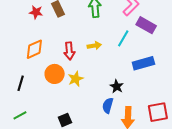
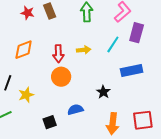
purple rectangle: (146, 25) -> (137, 33), turned 72
orange circle: (55, 74) -> (61, 77), moved
yellow star: (76, 79) -> (26, 95), moved
blue semicircle: (108, 106) -> (75, 110), moved, turned 56

